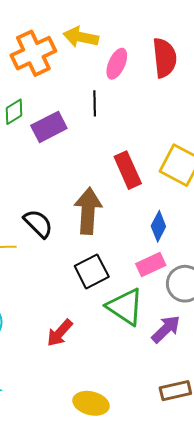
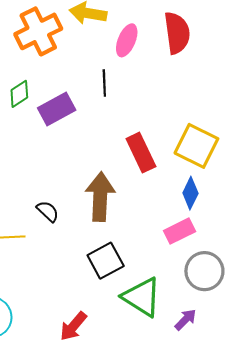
black semicircle: (38, 224) -> (48, 211), size x0.7
blue diamond: (158, 226) -> (190, 193), moved
pink rectangle: (151, 265) -> (179, 231), moved
purple arrow: (166, 329) -> (185, 320), size x0.7

